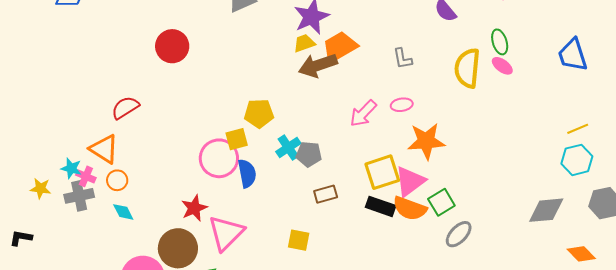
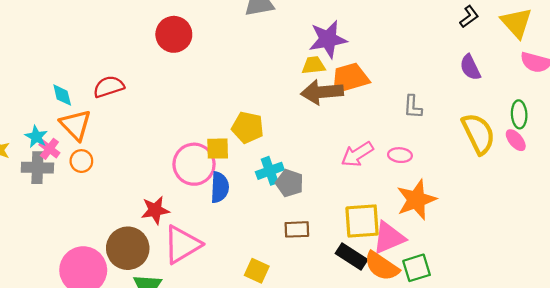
yellow semicircle: (467, 68) -> (478, 134), turned 135
orange star: (426, 141) -> (416, 200), turned -30
cyan diamond: (123, 212) -> (62, 95), moved

